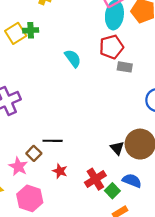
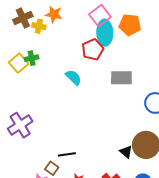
red pentagon: (111, 47) -> (93, 50), moved
gray rectangle: (125, 67) -> (121, 78), size x1.5

